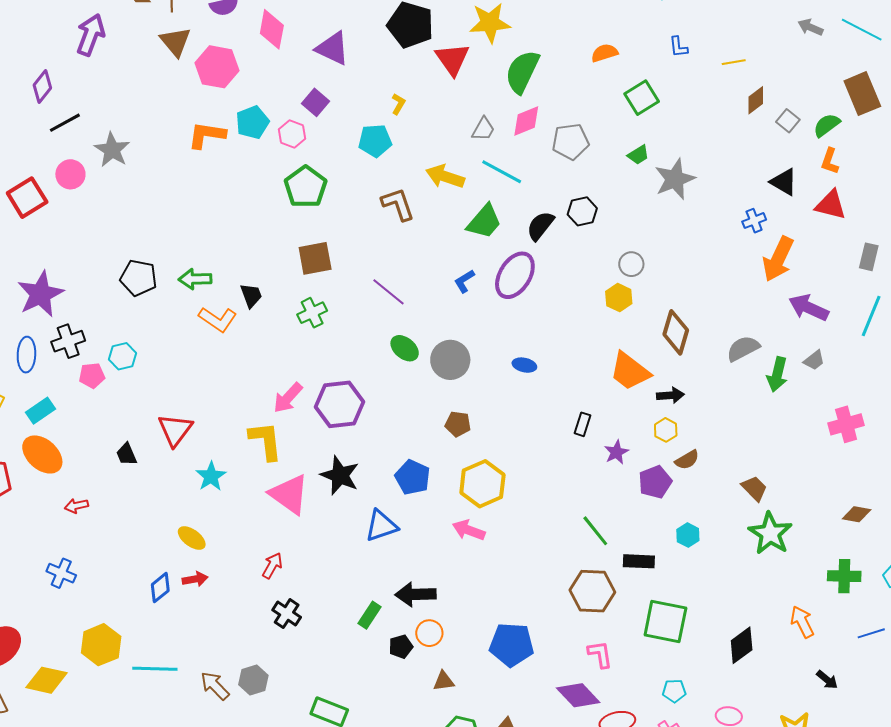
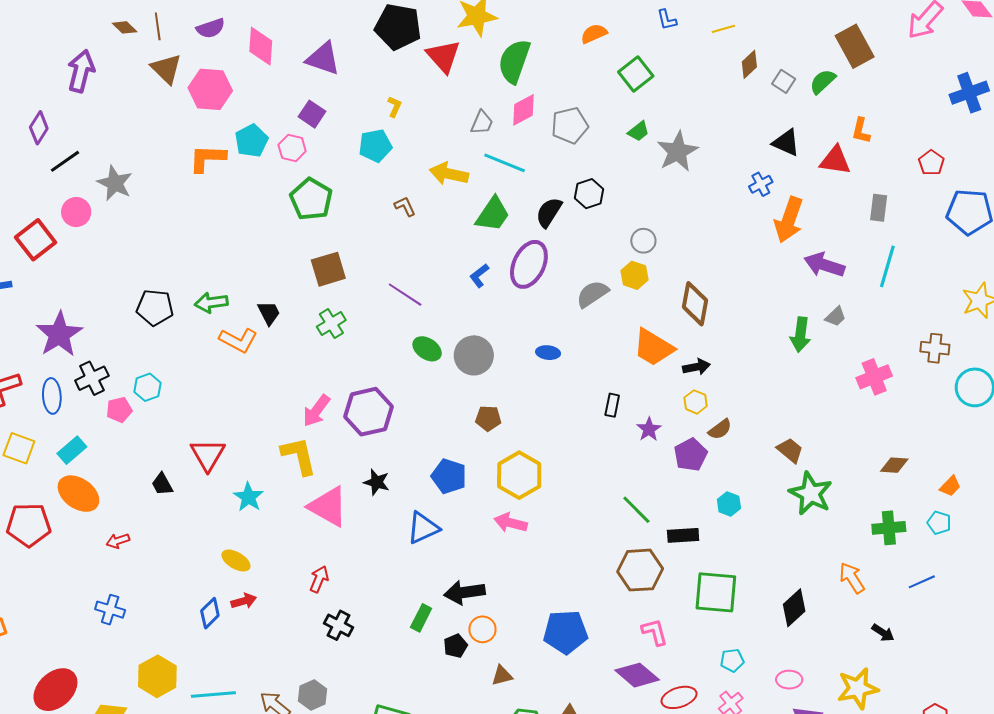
orange L-shape: (830, 161) -> (861, 131), moved
brown L-shape: (398, 204) -> (405, 206), size x0.6
gray semicircle: (743, 349) -> (592, 294), moved
black star: (340, 475) -> (377, 482), size x0.7

